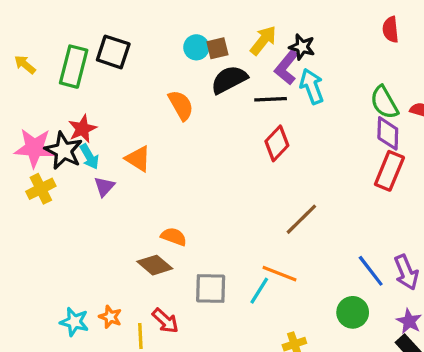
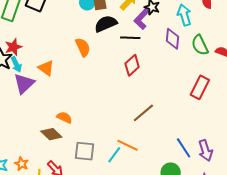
cyan arrow: (312, 86) -> (184, 15), moved
orange semicircle: (181, 105) -> (83, 47), moved
purple diamond: (388, 133) -> (172, 39), moved
purple triangle: (104, 187) -> (24, 84), size x1.6

